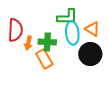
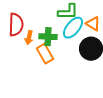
cyan ellipse: (72, 33) -> (73, 28), turned 45

